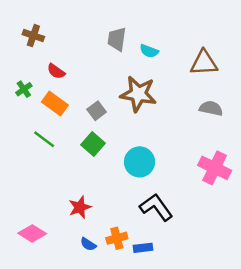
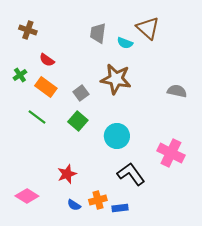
brown triangle: (204, 63) -> (148, 28), moved, turned 45
pink cross: (215, 168) -> (171, 153), moved

